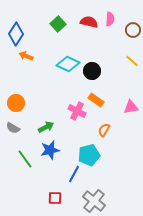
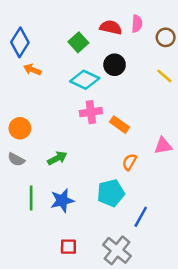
green square: (58, 24) -> (78, 42), moved
black circle: (92, 71) -> (115, 65), moved
pink triangle: (131, 107) -> (163, 146), moved
pink cross: (77, 111) -> (91, 112), moved, turned -36
blue star: (50, 150) -> (62, 201), moved
green line: (25, 159) -> (31, 198), turned 36
blue line: (74, 174) -> (141, 217), moved

